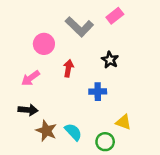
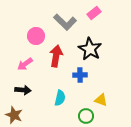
black star: (110, 60) -> (90, 49), size x1.6
red arrow: (68, 68) -> (56, 56), size x1.5
brown star: (46, 131) -> (14, 115), moved
cyan semicircle: (73, 132) -> (60, 98), moved, turned 56

